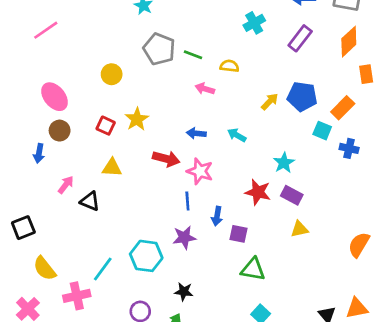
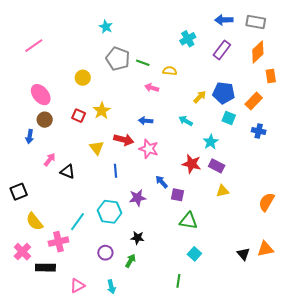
cyan square: (322, 131) -> (229, 118), moved
cyan arrow: (237, 135) -> (186, 121), moved
yellow triangle: (112, 168) -> (97, 148), moved, turned 49
blue line: (187, 201) -> (116, 171), moved
blue arrow: (217, 216) -> (162, 182), turned 128

